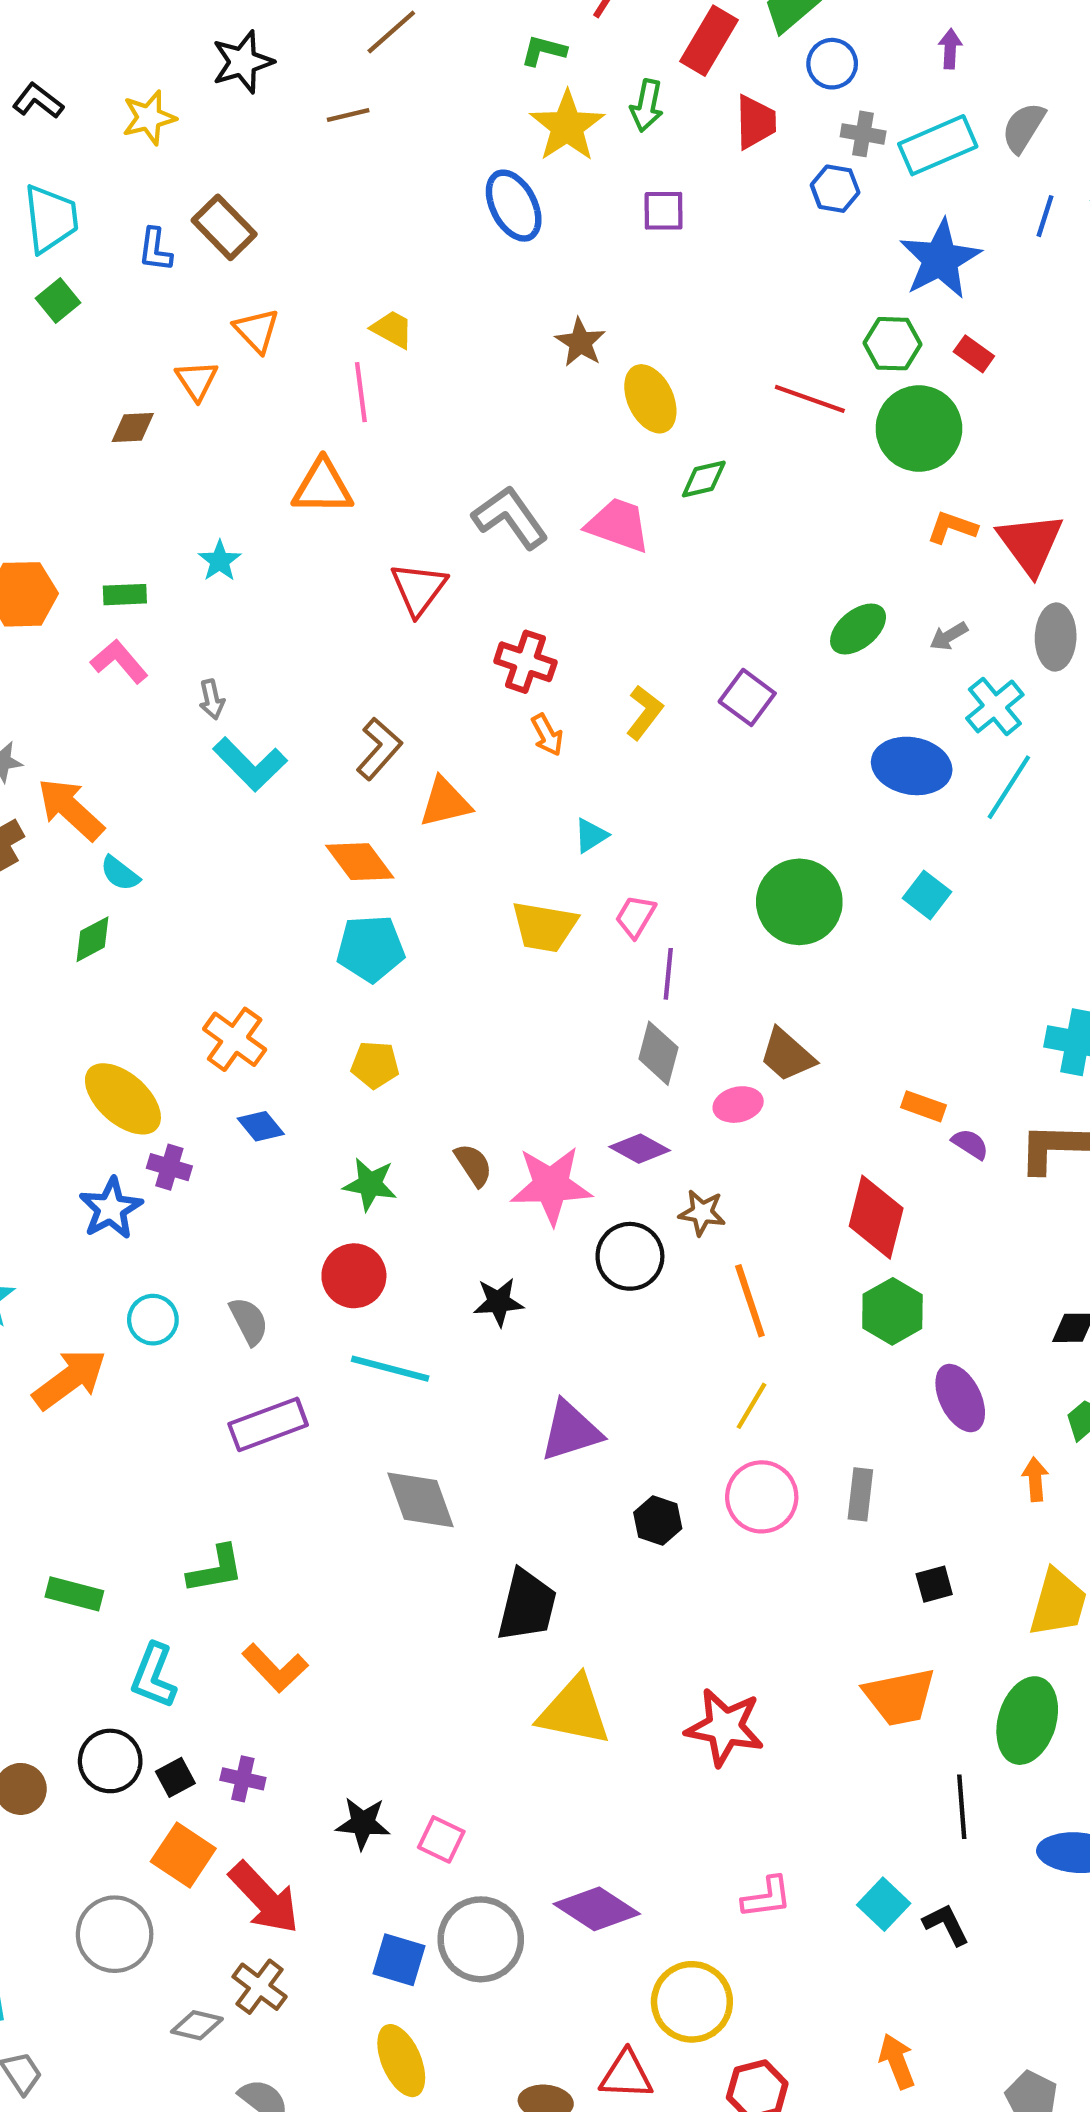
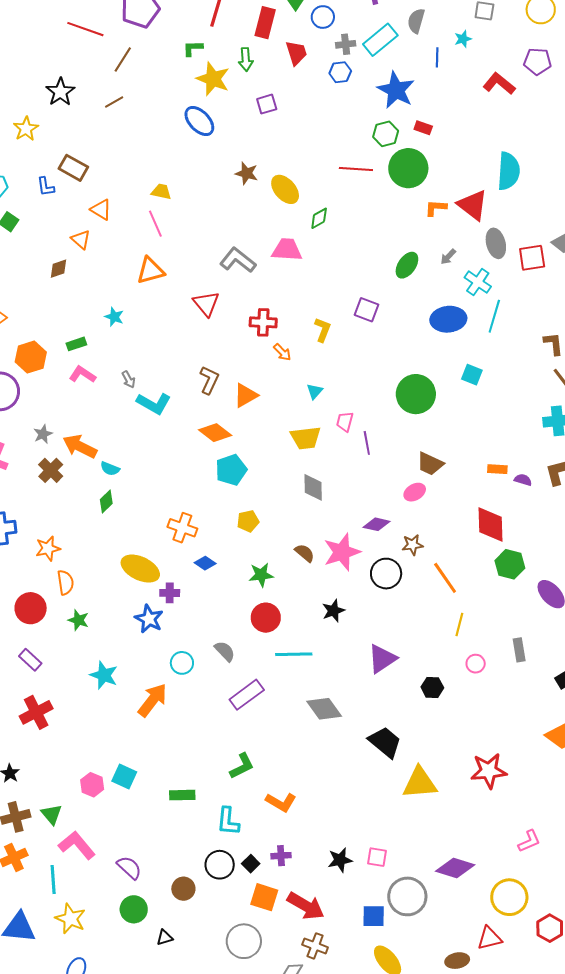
gray diamond: (658, 1053) -> (313, 487), moved
pink circle: (762, 1497) -> (476, 664), size x0.6
black trapezoid: (527, 1606) -> (385, 742), turned -48

